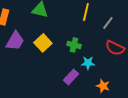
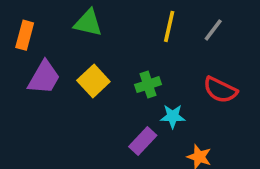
gray line: (108, 23) -> (213, 30), moved
green cross: (74, 45) -> (148, 85), turned -32

